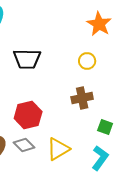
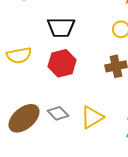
red hexagon: (28, 115) -> (62, 63), moved

